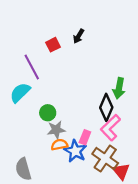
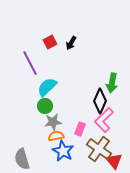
black arrow: (79, 36) -> (71, 43), moved
cyan semicircle: (20, 93) -> (47, 87), moved
blue star: (75, 151) -> (63, 151), moved

